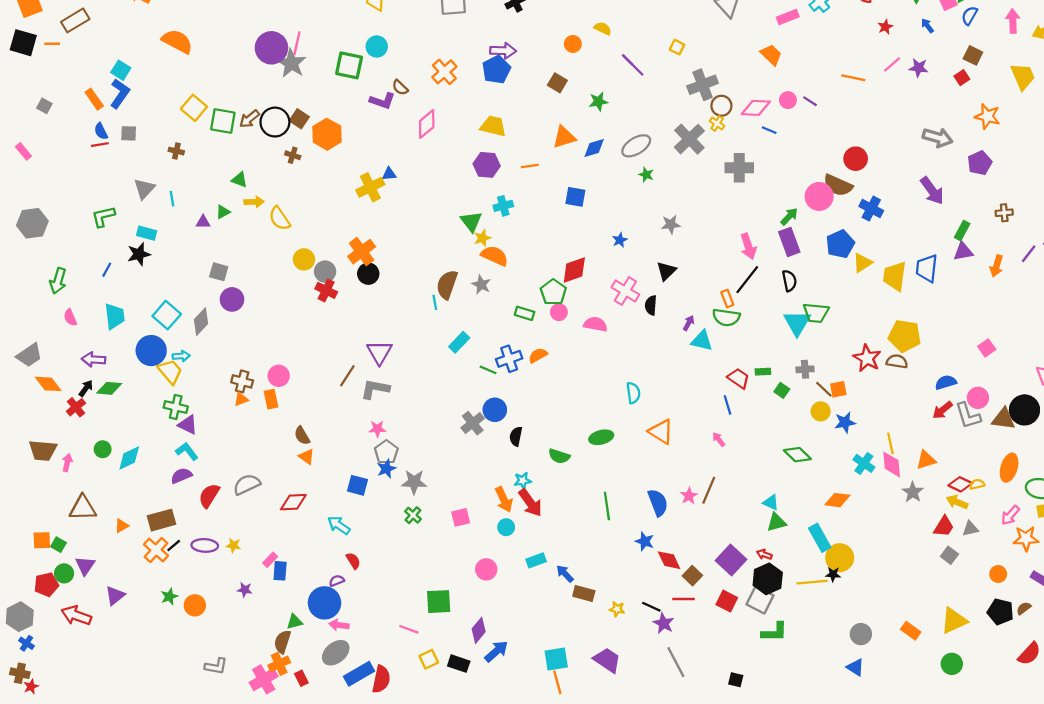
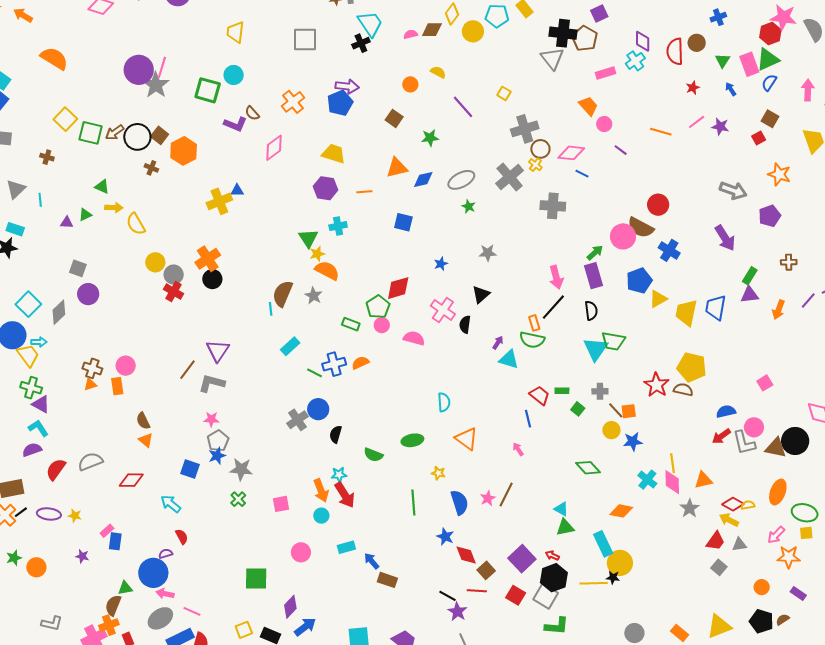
pink circle: (788, 100) -> (604, 124), moved
yellow star: (617, 609) -> (438, 473), moved
pink line: (409, 629) -> (192, 611), moved

